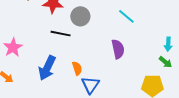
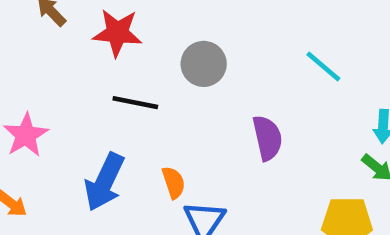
gray circle: (80, 16) -> (204, 64), moved
cyan line: (126, 16) -> (323, 66), moved

